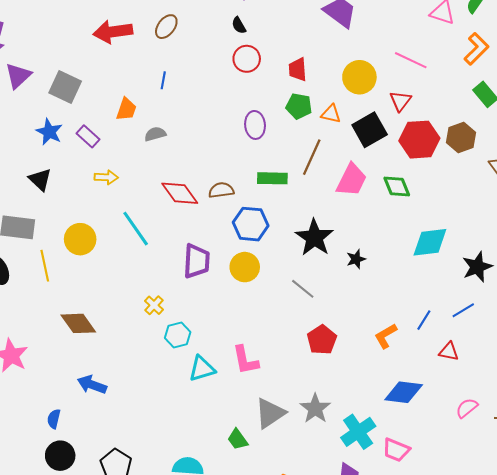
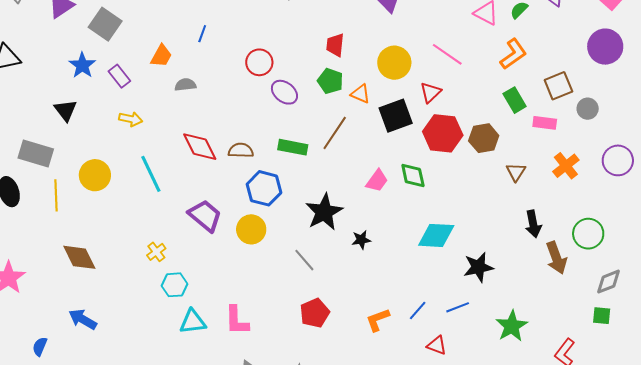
red circle: (247, 59) -> (259, 62), moved
purple ellipse: (255, 125) -> (284, 92), turned -56
pink trapezoid: (352, 180) -> (377, 181), moved, size x0.7
purple trapezoid: (197, 261) -> (205, 216), turned -63

